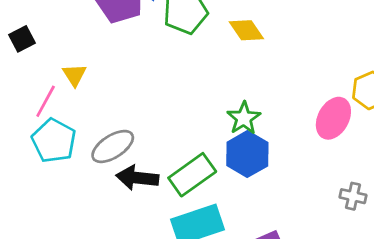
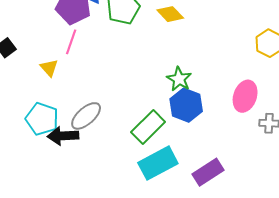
pink line: (46, 101) -> (71, 42), moved
pink ellipse: (333, 118) -> (245, 96), moved
black arrow: (137, 178) -> (63, 136), moved

